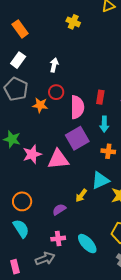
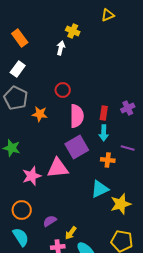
white arrow: (54, 65) -> (61, 48), moved
red circle: (56, 92) -> (63, 90), moved
red rectangle: (100, 97) -> (104, 113), moved
pink star: (32, 154) -> (32, 176), moved
yellow arrow: (81, 195) -> (71, 233), moved
purple semicircle: (59, 209) -> (50, 221), moved

